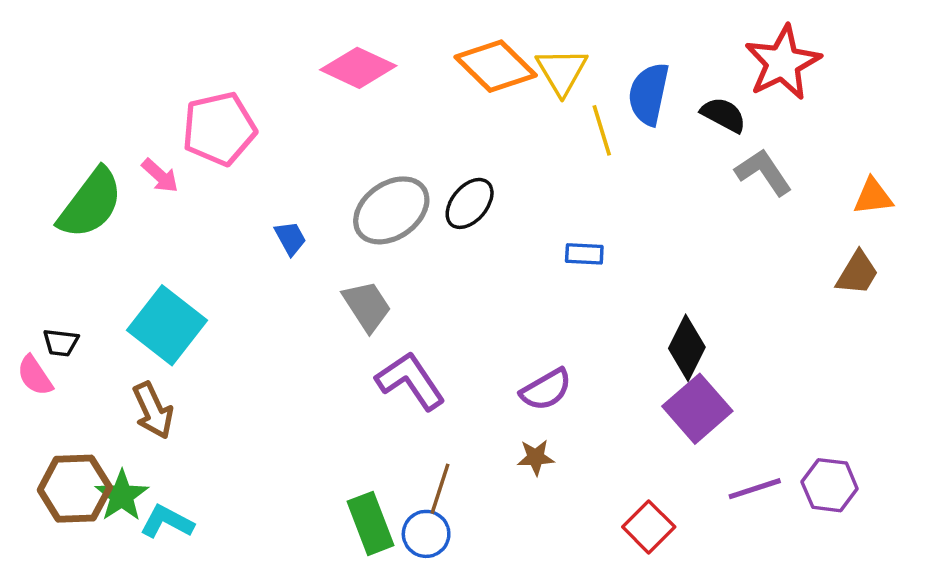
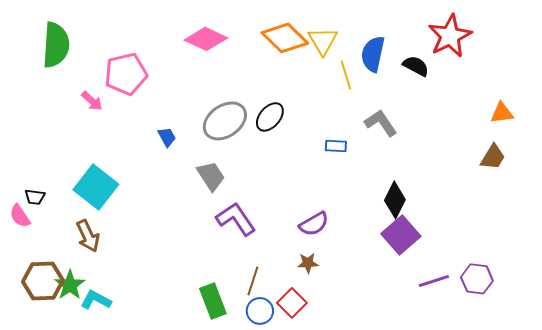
gray L-shape: (763, 172) -> (381, 123), moved
green semicircle: (90, 203) -> (56, 45), moved, turned -33
red square: (649, 527) -> (292, 303), moved
blue circle: (426, 534) -> (260, 311), moved

